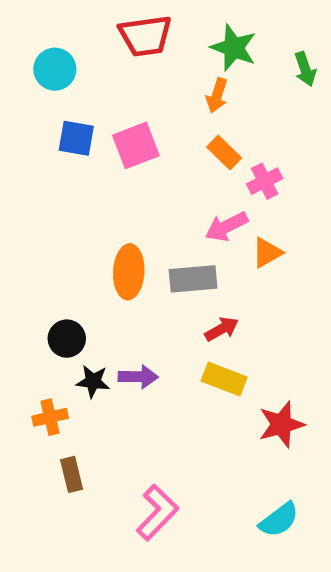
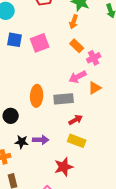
black circle: (67, 339) -> (11, 116), moved
red star: (281, 424) -> (64, 167), moved

